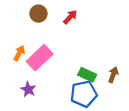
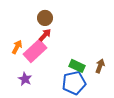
brown circle: (38, 14) -> (45, 18), moved
red arrow: (70, 17) -> (45, 35), moved

